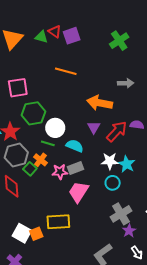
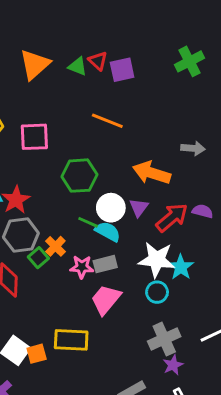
green cross: (119, 41) -> (189, 61), moved
green hexagon: (33, 113) -> (79, 176), moved
white circle: (55, 128) -> (111, 208), moved
green line: (48, 143) -> (88, 222), moved
white star: (110, 161) -> (157, 260), size x1.4

